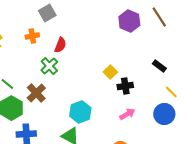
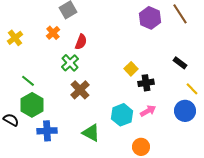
orange cross: (32, 36) -> (53, 33), turned -32
brown cross: (36, 93) -> (80, 90), moved
cyan hexagon: (80, 112) -> (122, 115), moved

